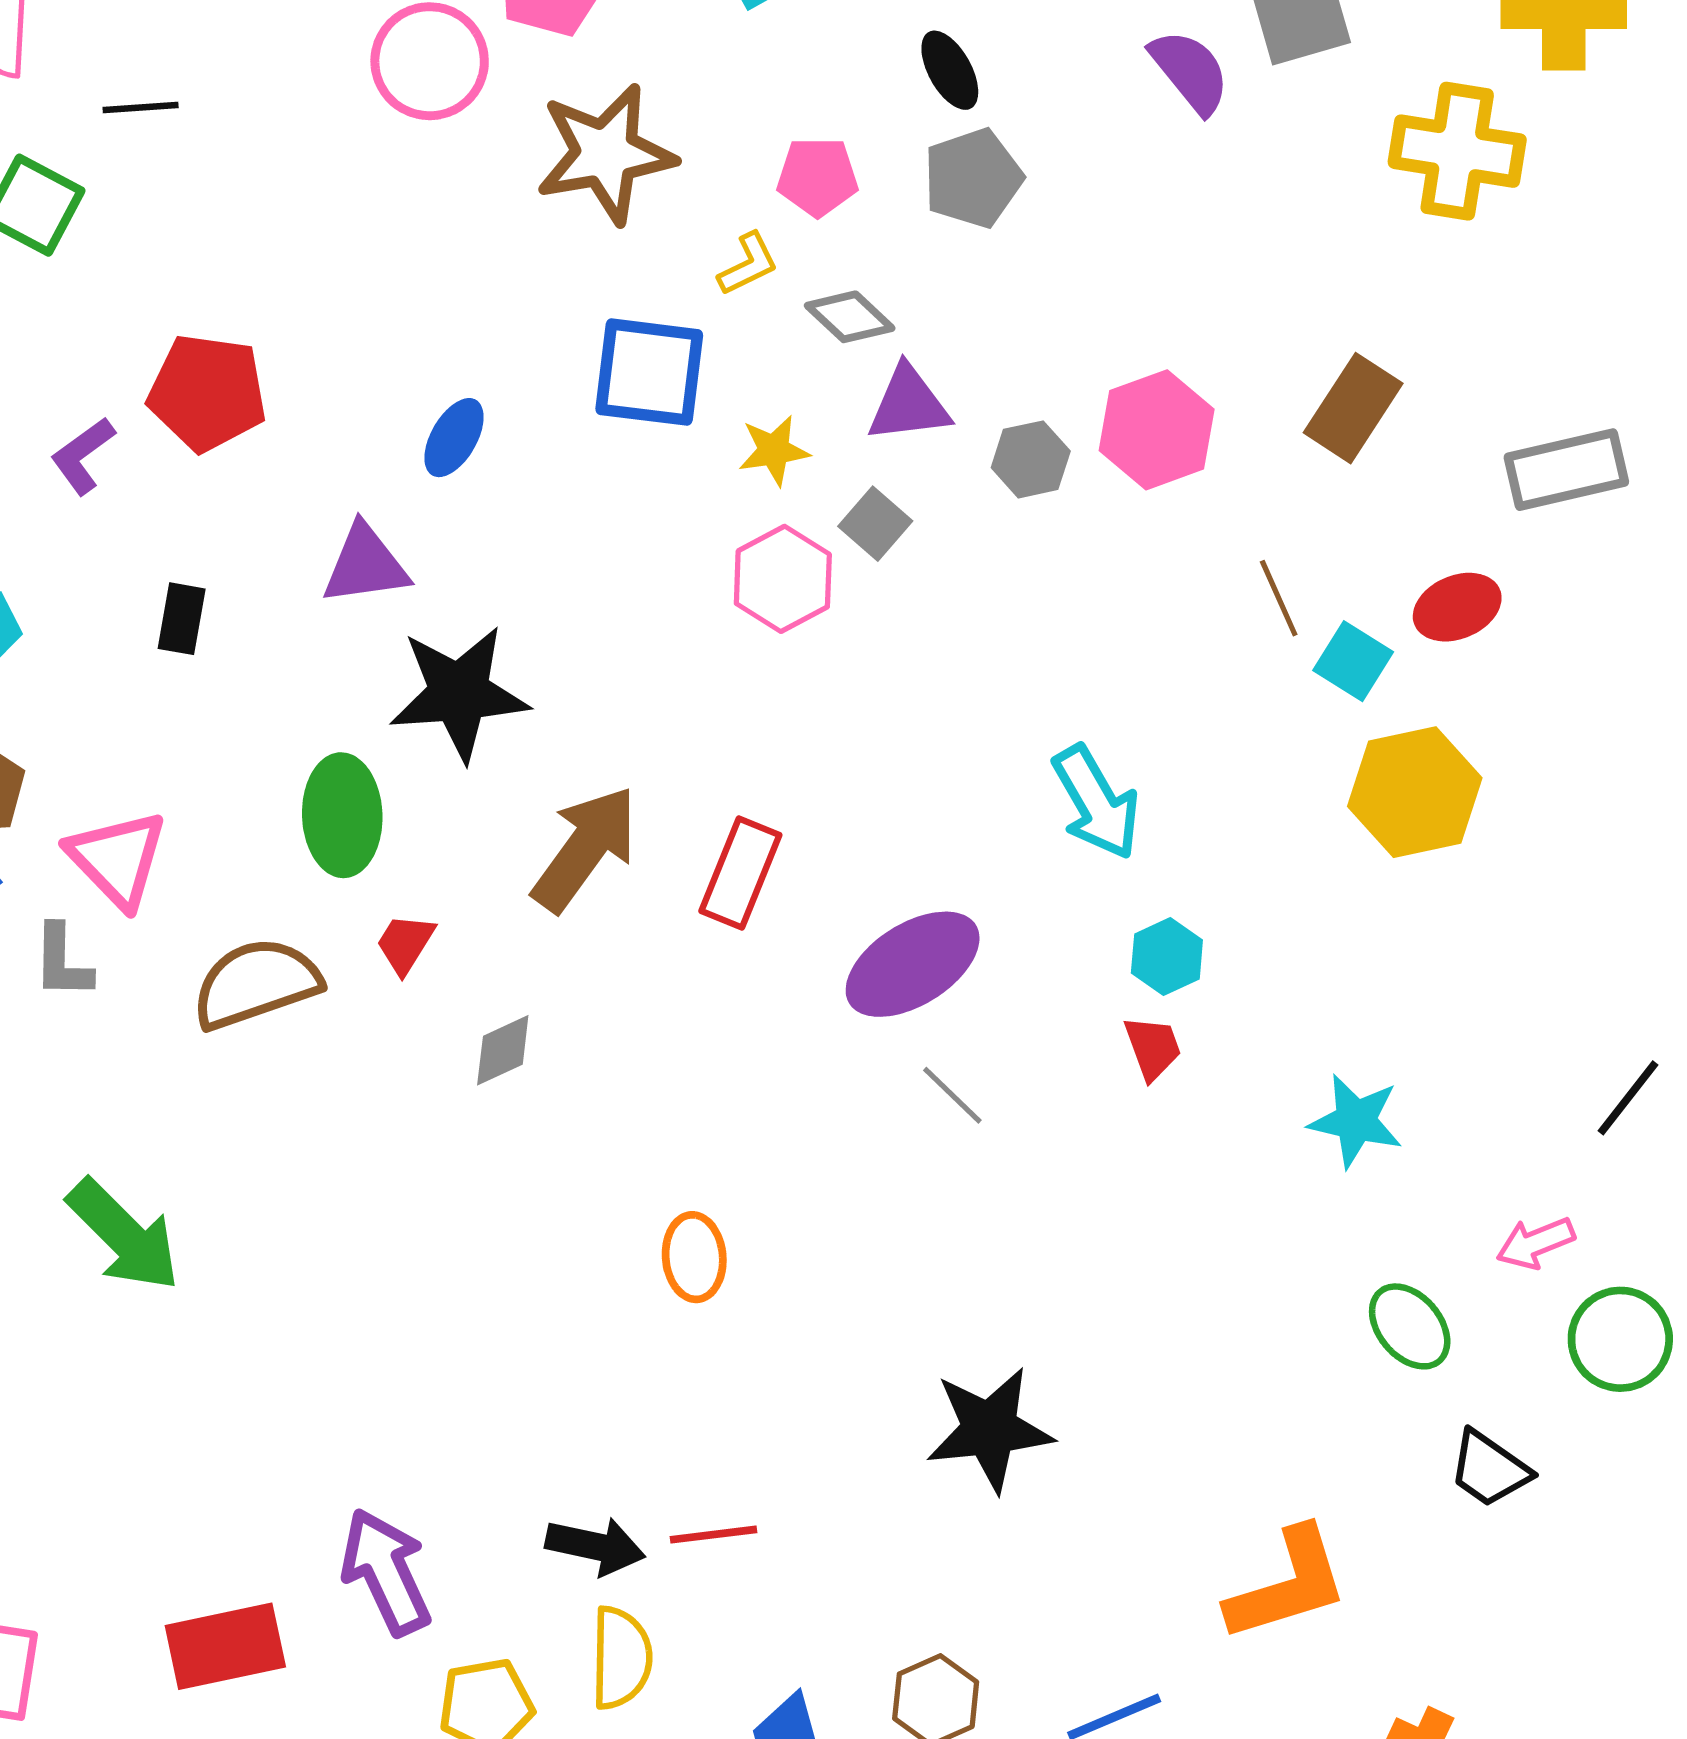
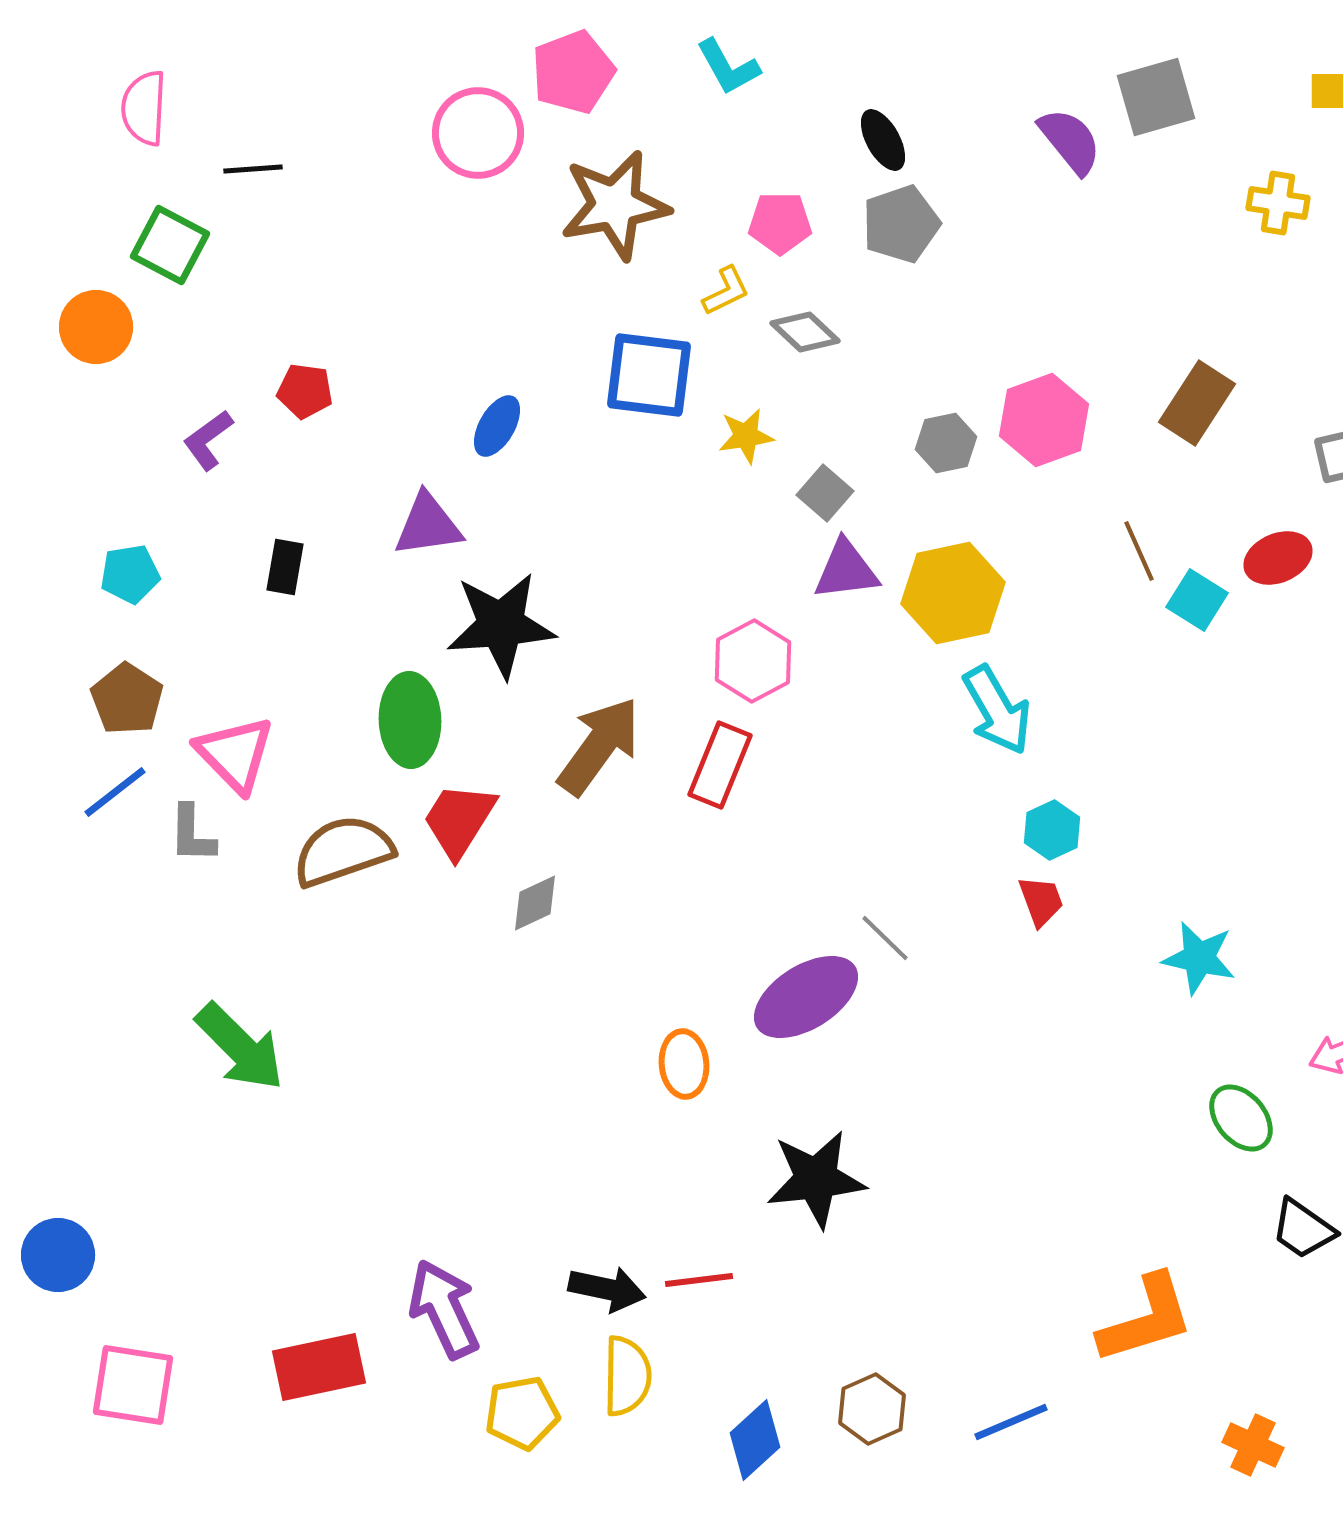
yellow cross: (1457, 151) -> (1278, 203), size x0.6
red pentagon: (207, 393) -> (305, 391), size x0.6
purple triangle: (909, 404) -> (846, 570), moved
pink hexagon: (783, 579) -> (753, 661), moved
yellow hexagon: (1415, 792) -> (953, 593), moved
red trapezoid: (405, 944) -> (459, 820), size x1.6
purple ellipse: (913, 964) -> (806, 997), moved
black star: (990, 1429) -> (816, 1179), moved

